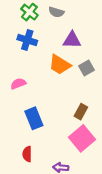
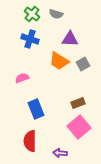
brown rectangle: (81, 112) -> (78, 103), turned 40
red semicircle: (27, 154) -> (30, 141), size x1.5

